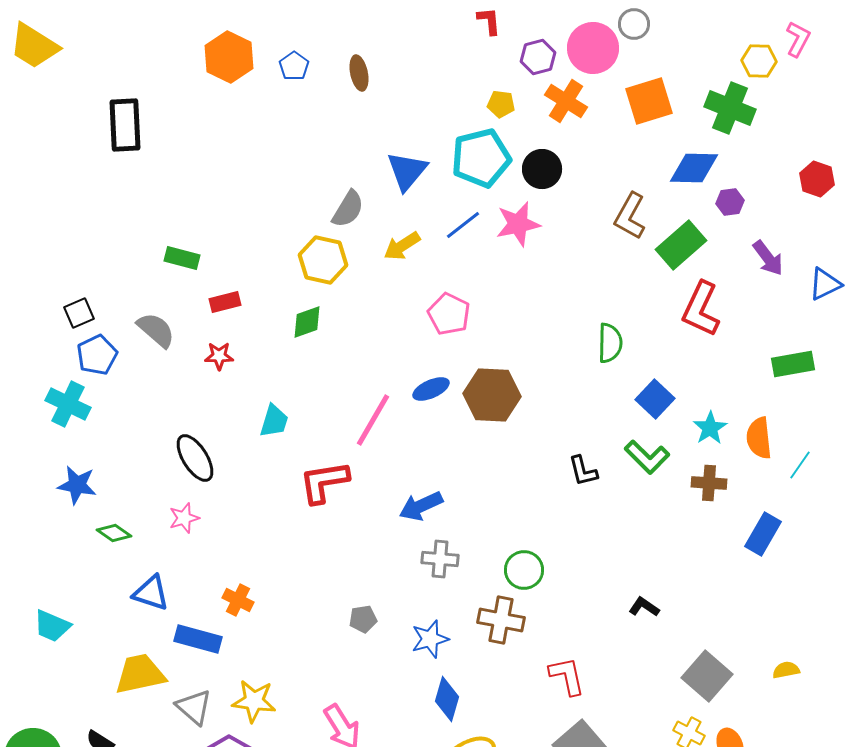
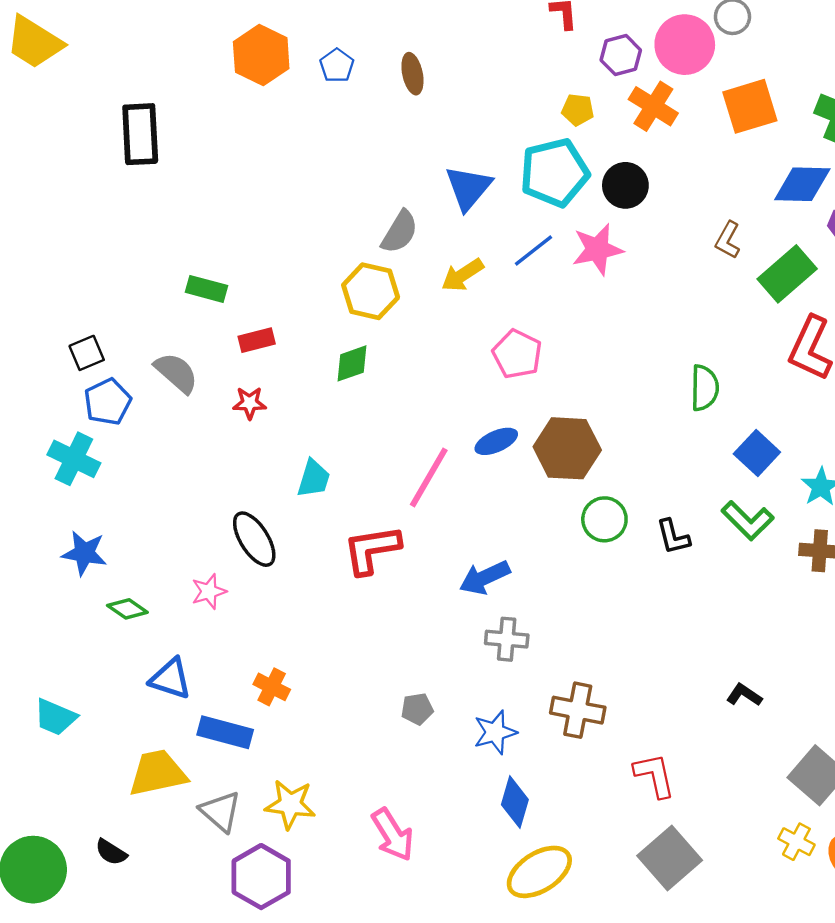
brown L-shape: (630, 216) -> (728, 240), size x0.7
black ellipse: (195, 458) -> (254, 539), moved
green circle: (524, 570) -> (604, 519), moved

